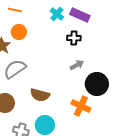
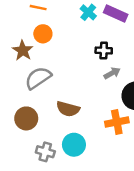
black cross: (74, 38) -> (104, 50), moved
orange cross: (81, 106) -> (117, 122), turned -36

